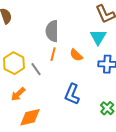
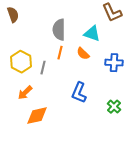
cyan triangle: (98, 37) -> (92, 34), moved, turned -42
gray line: (36, 69) -> (43, 68), turned 48

